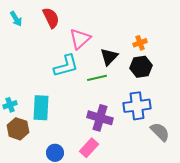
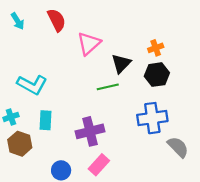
cyan L-shape: (66, 66) -> (32, 85), moved, turned 44
cyan rectangle: (41, 108) -> (45, 120), size x0.7
purple cross: (100, 118) -> (90, 131), moved, turned -30

